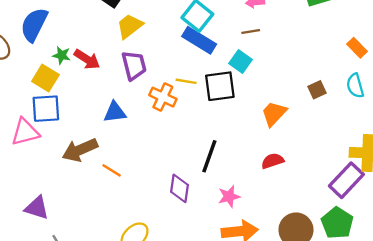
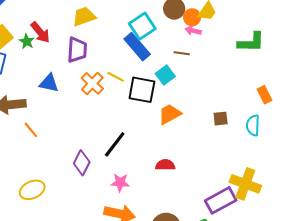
green star: (62, 55) -> (27, 41), moved
orange trapezoid: (274, 114) -> (170, 114), moved

